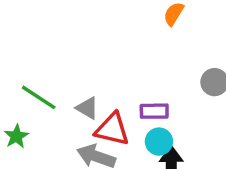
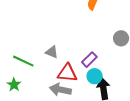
gray triangle: (87, 108) -> (52, 52), moved
purple rectangle: (154, 111) -> (89, 60), turned -35

